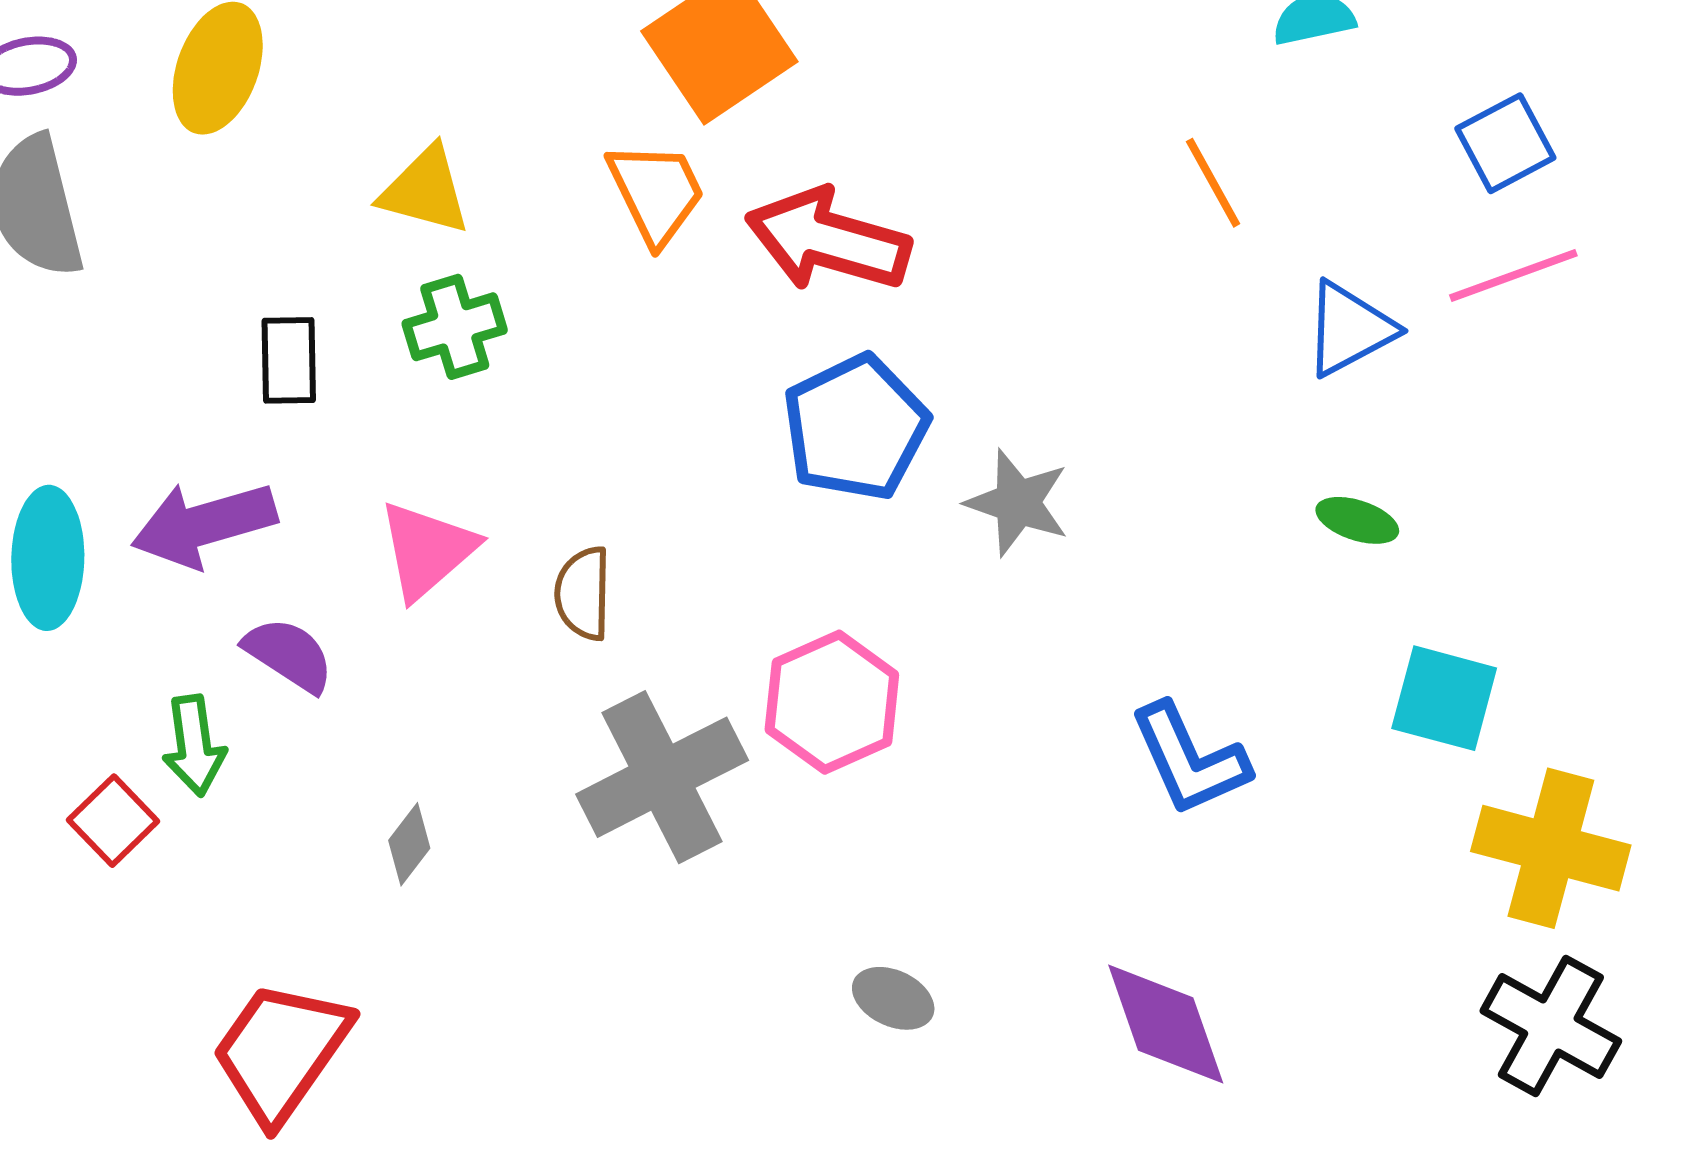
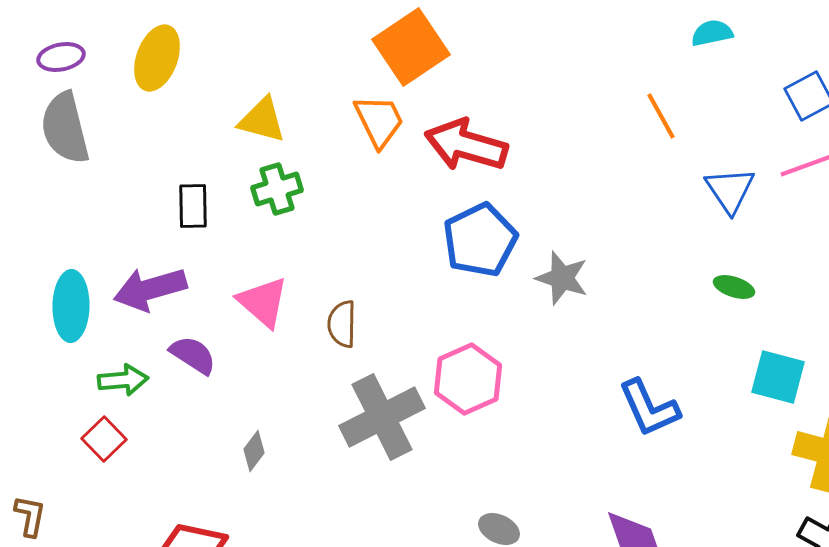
blue triangle: (1349, 329) -> (730, 190), turned -36
pink triangle: (427, 550) -> (263, 302), turned -38
green arrow: (194, 746) -> (123, 380), moved, turned -87

